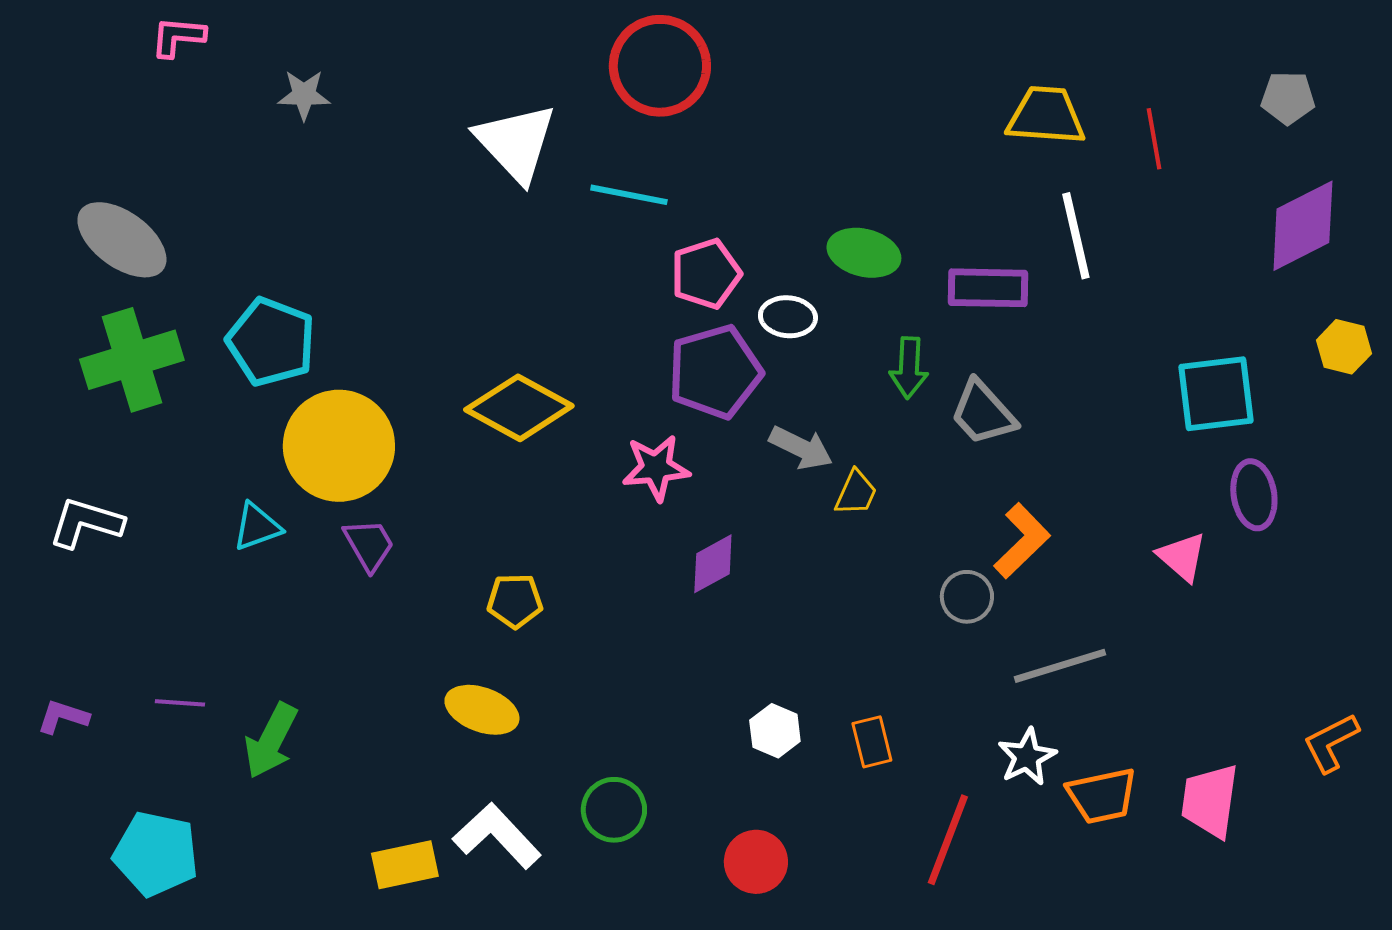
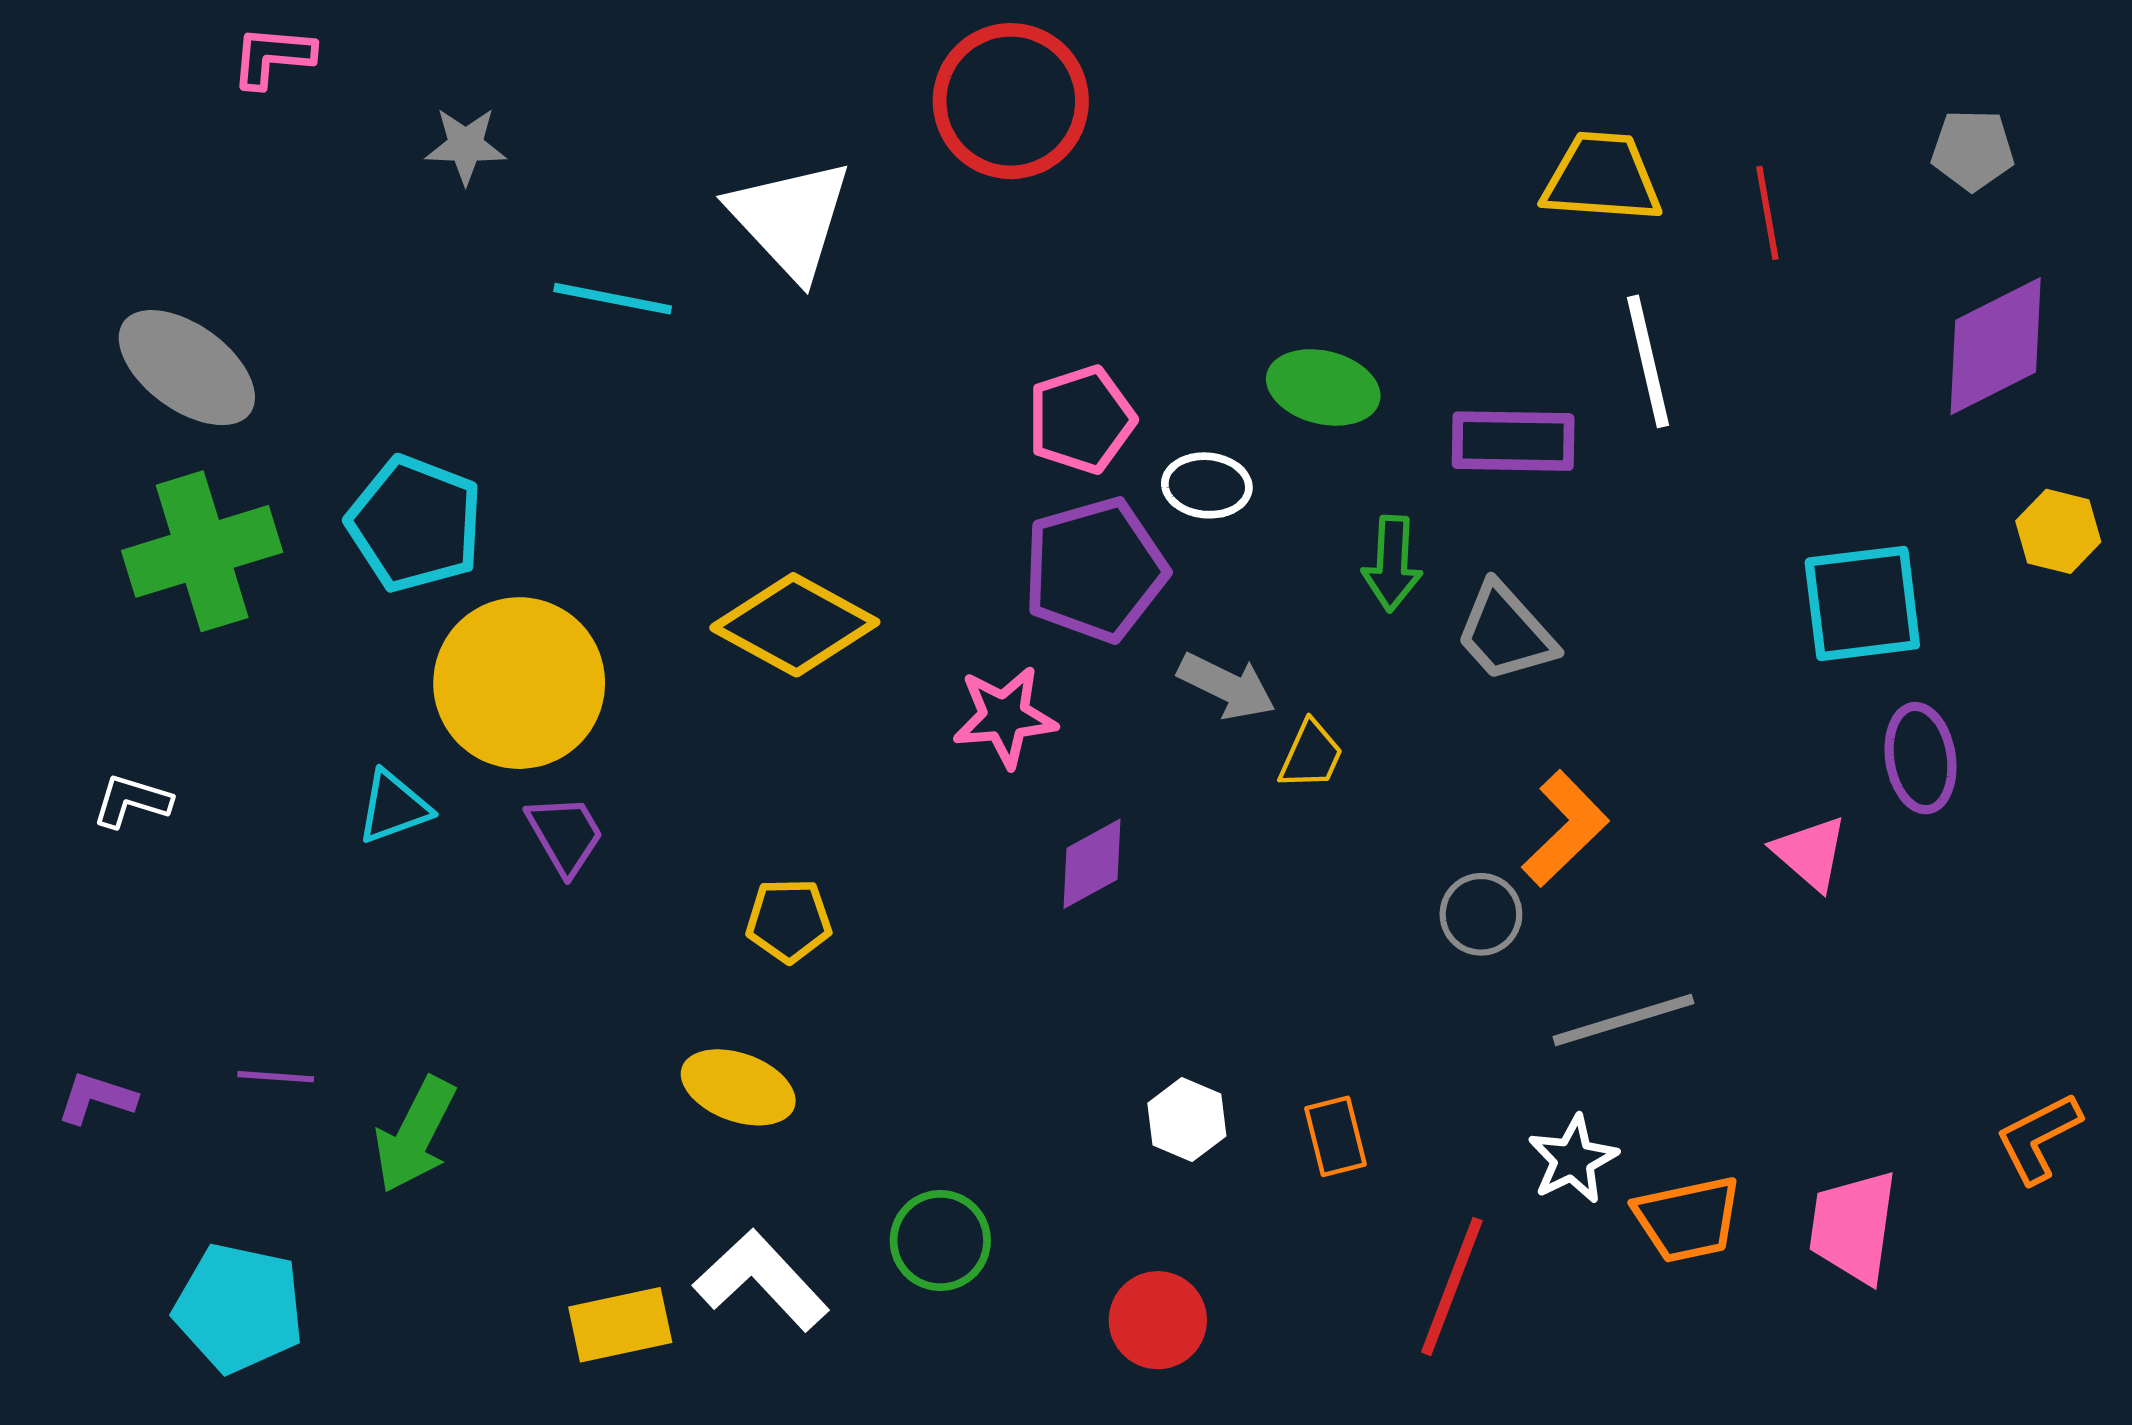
cyan line: (629, 195) -> (613, 299), moved
white L-shape: (86, 523) -> (132, 801), size x0.7

